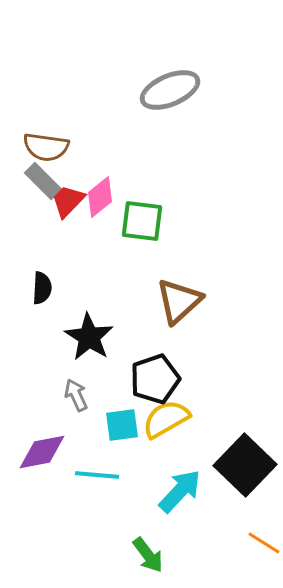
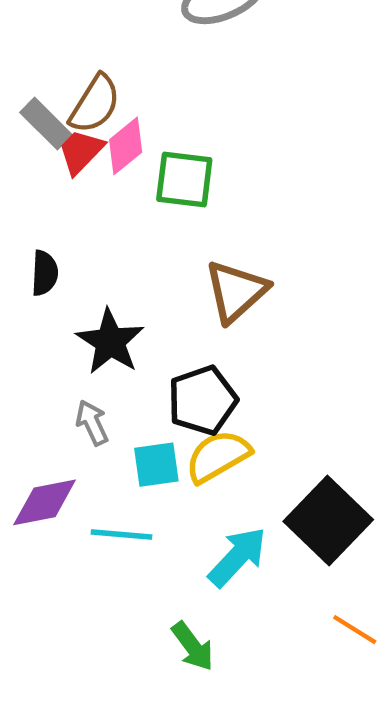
brown semicircle: (46, 147) -> (95, 104), moved, turned -66

